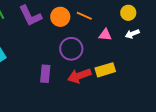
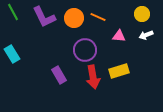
purple rectangle: (45, 74) -> (59, 75), turned -36
red arrow: (79, 76) -> (93, 77), turned -80

